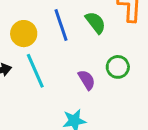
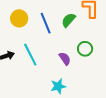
green semicircle: (96, 23) -> (68, 20), turned -98
yellow circle: (24, 34) -> (19, 18), moved

